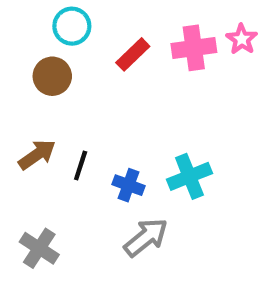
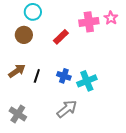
red rectangle: (133, 54) -> (61, 37), moved
blue cross: (128, 185) -> (64, 76), moved

